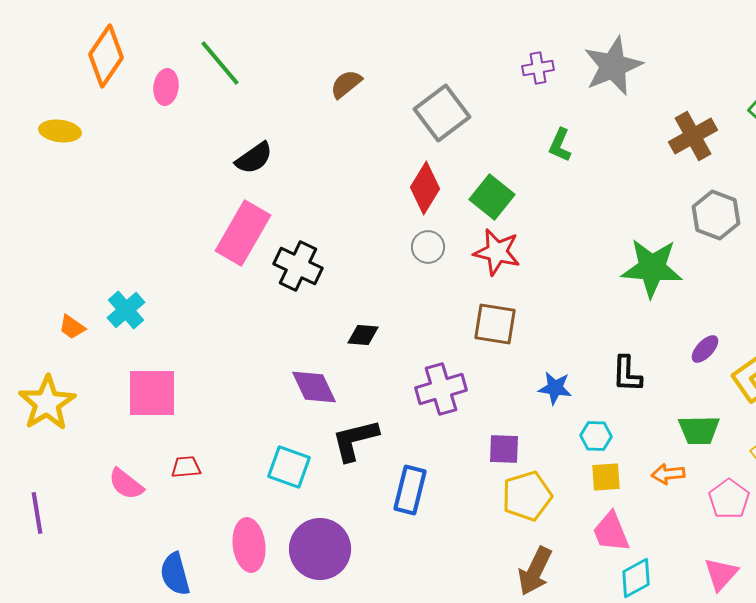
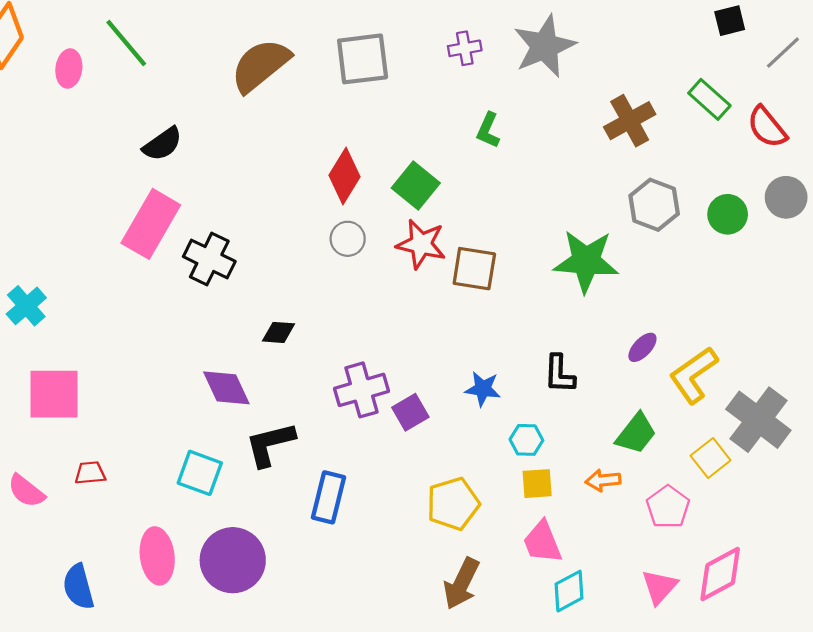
brown semicircle: (346, 84) -> (260, 65), size x1.8
gray square: (442, 113) -> (363, 59), moved, turned 30
brown square: (495, 324) -> (474, 269), moved
green trapezoid: (699, 430) -> (636, 434), turned -51
purple square: (504, 449) -> (410, 412), moved, turned -32

